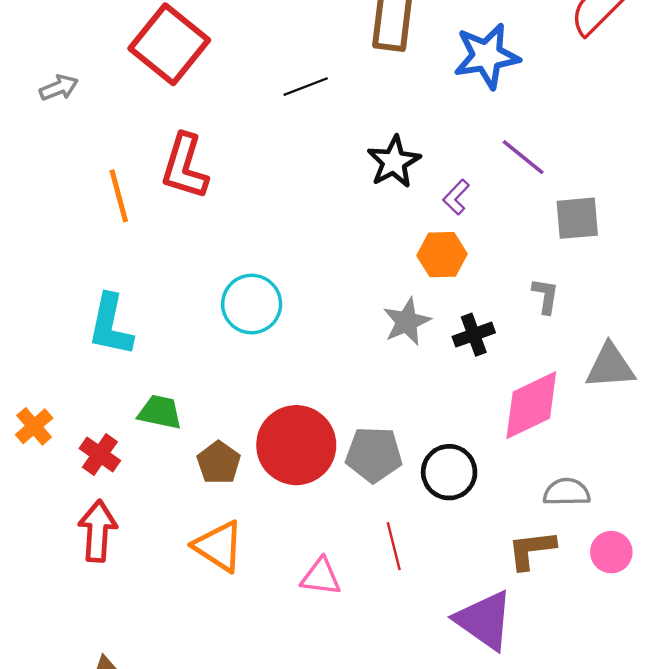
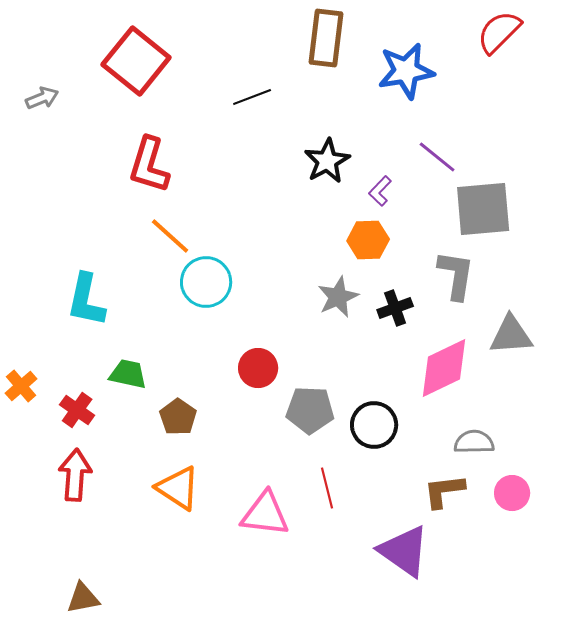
orange line: (119, 196) -> (170, 236), moved, turned -33
gray square: (577, 218) -> (483, 209), size x1.5
gray L-shape: (545, 296) -> (456, 275), size x1.6
red circle: (296, 445) -> (258, 368), moved, size x0.6
pink triangle: (321, 577) -> (265, 514), size x1.4

